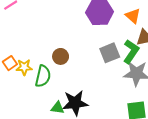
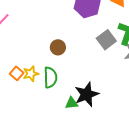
brown circle: (61, 56) -> (58, 47), moved

